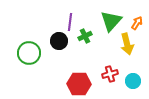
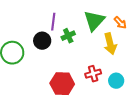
orange arrow: (137, 23) -> (120, 23), turned 104

